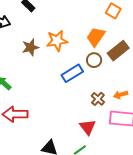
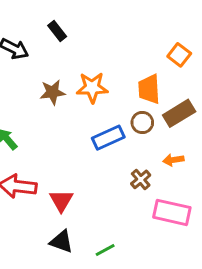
orange trapezoid: (96, 37) -> (149, 89), turned -45
orange arrow: (121, 95) -> (173, 160), moved
red triangle: (88, 127) -> (61, 201), moved

